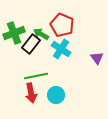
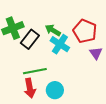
red pentagon: (62, 25) -> (85, 31), moved
green arrow: (41, 34) -> (53, 30), moved

